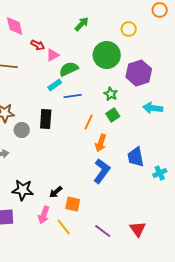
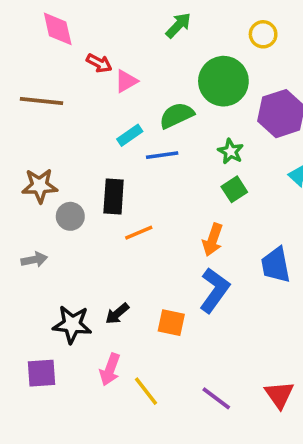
green semicircle: (69, 69) -> (177, 115), moved
orange line: (89, 122) -> (139, 233), moved, turned 42
black arrow: (56, 192) -> (117, 314), moved
orange square: (73, 204) -> (171, 323), moved

